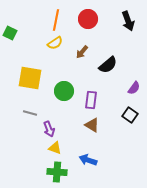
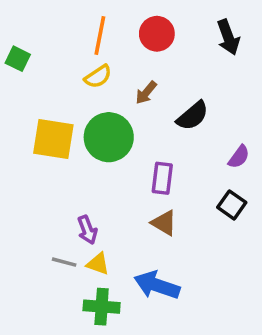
green circle: (64, 91) -> (109, 137), moved, size x1.4
gray line: (30, 113) -> (64, 262), moved
blue arrow: (88, 160) -> (157, 285), size x1.4

